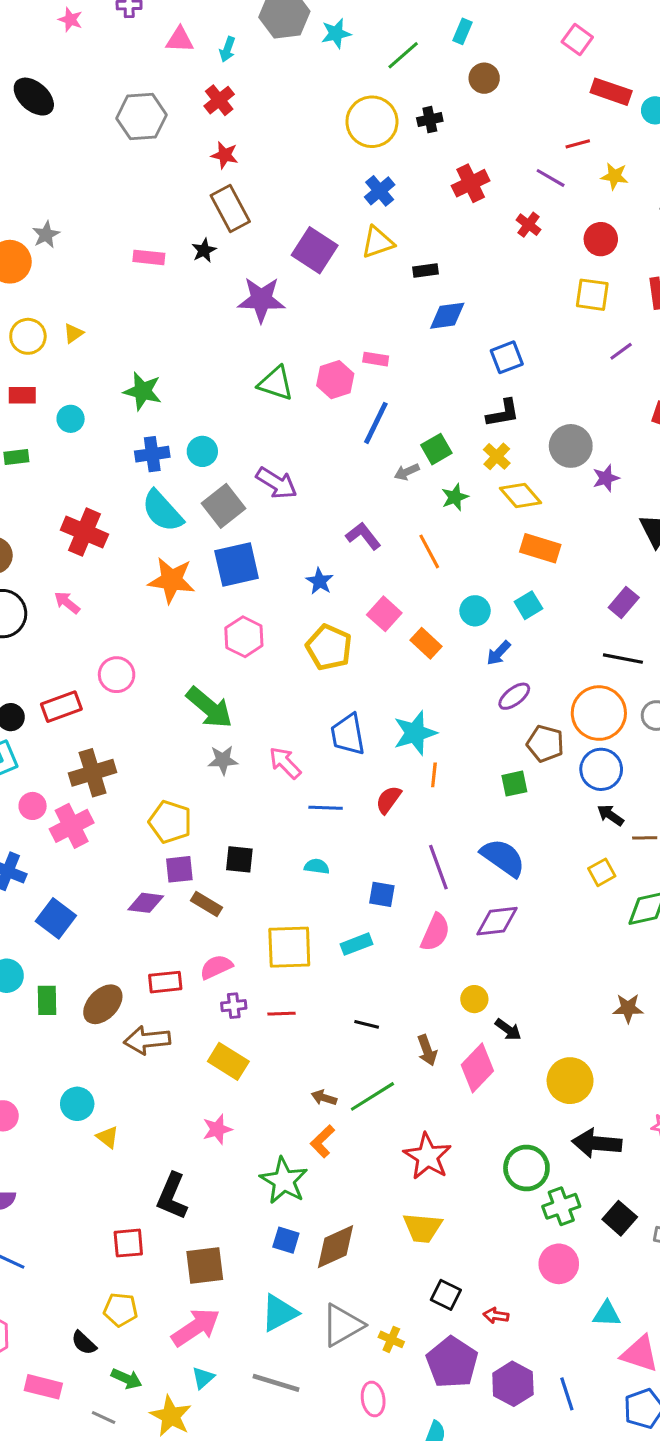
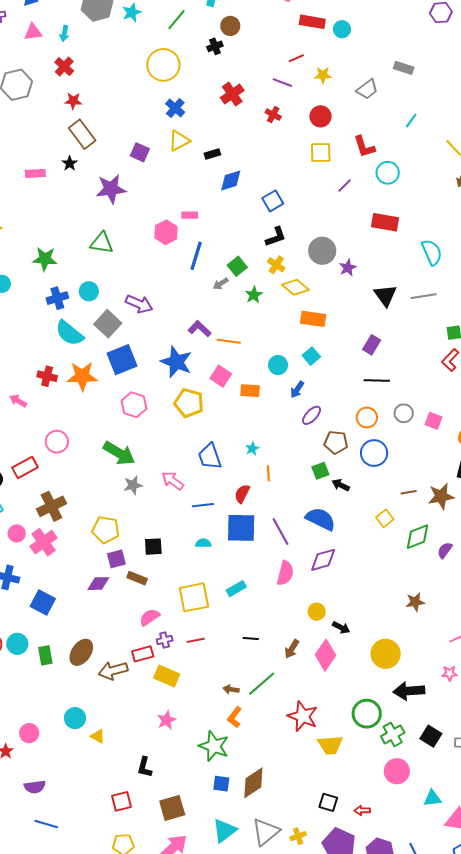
black cross: (430, 120) -> (215, 46), moved
purple square: (315, 250) -> (140, 152), size x0.7
green triangle: (276, 383) -> (102, 243), moved
red cross: (84, 532) -> (47, 376), moved, size x0.7
orange line: (429, 551) -> (229, 341), moved, turned -45
blue star: (320, 581) -> (176, 362), size x1.8
orange rectangle: (426, 643) -> (250, 391), turned -30
orange circle: (599, 713) -> (367, 418), size x0.6
cyan star: (415, 733) -> (252, 449), size x0.5
black arrow: (610, 815) -> (341, 485), moved
blue square: (382, 894) -> (241, 528), moved, size x1.8
red rectangle: (165, 982) -> (143, 654), moved
brown arrow: (427, 1050) -> (292, 649), turned 60
black L-shape: (172, 1196) -> (145, 767), size x0.7
yellow trapezoid: (423, 1228) -> (330, 745), moved
yellow cross: (391, 1339) -> (298, 836), turned -35

